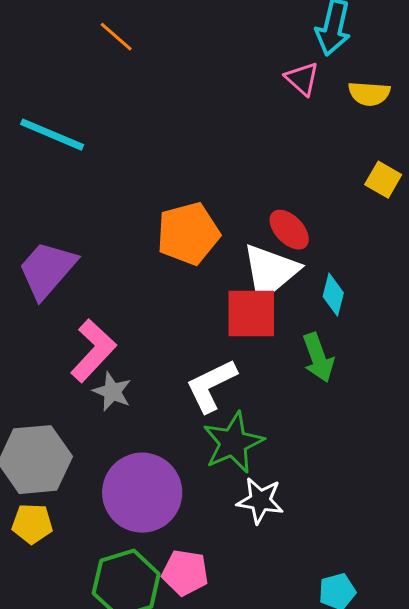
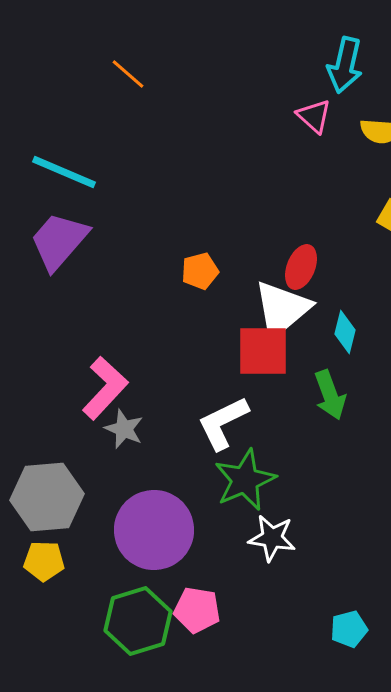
red ellipse: (289, 230) -> (301, 267), turned 66
orange pentagon: (188, 234) -> (200, 271), size x0.6
purple trapezoid: (47, 270) -> (59, 241), moved

